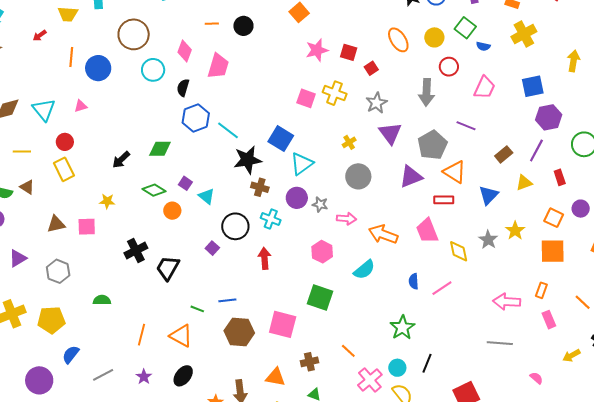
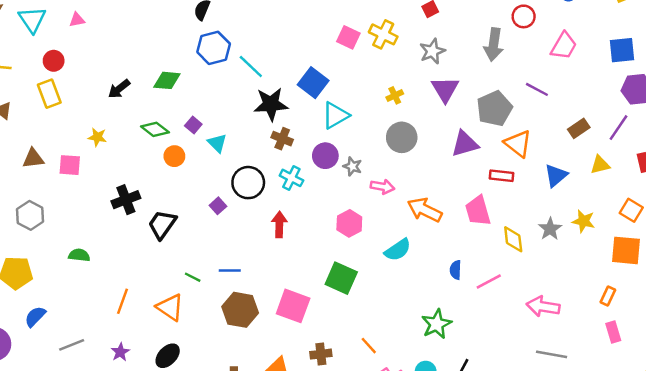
yellow star: (515, 231) -> (583, 221), turned -30
pink arrow: (507, 302) -> (543, 307), moved

